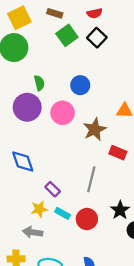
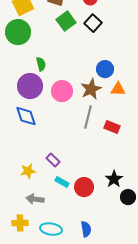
blue circle: (80, 85) -> (105, 69), moved
brown star: (95, 129) -> (91, 89), moved
blue diamond: (23, 161) -> (26, 116), moved
gray line: (91, 179) -> (88, 117), moved
yellow star: (39, 209) -> (28, 171), moved

